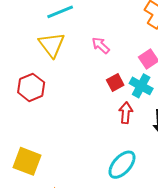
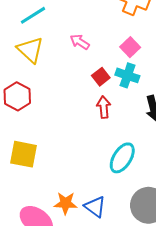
red arrow: (126, 113) -> (104, 107), moved
yellow square: (27, 161) -> (23, 154), moved

